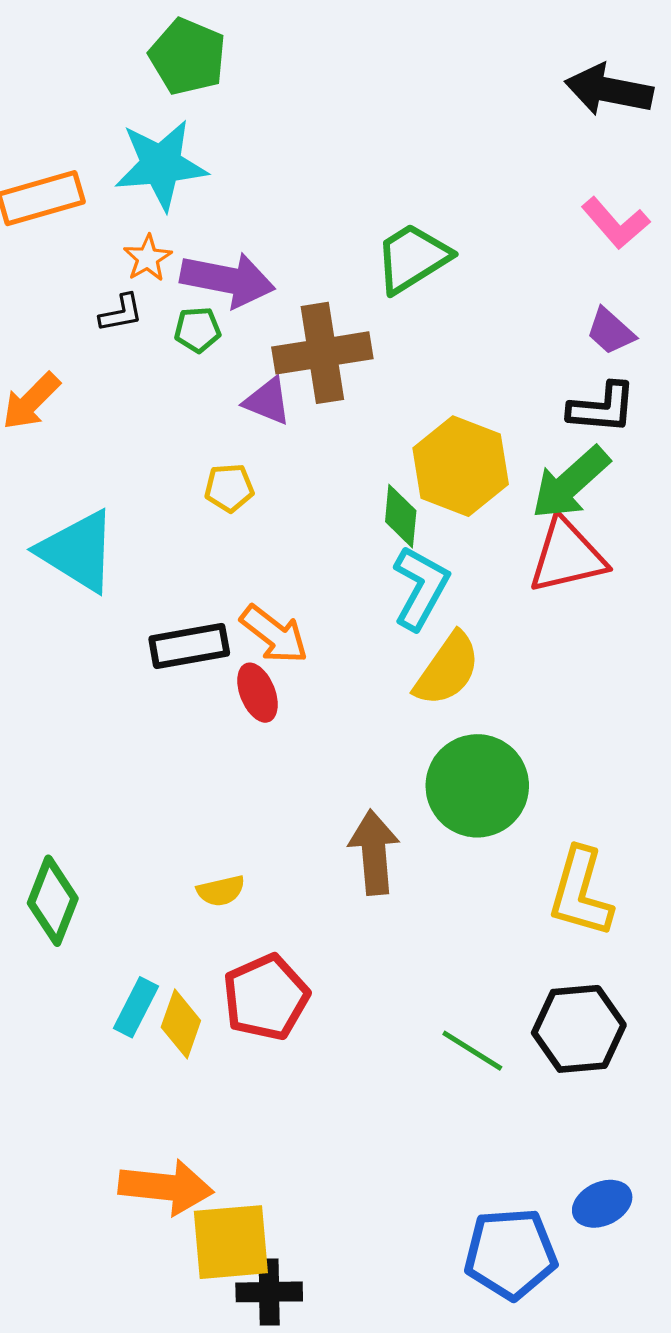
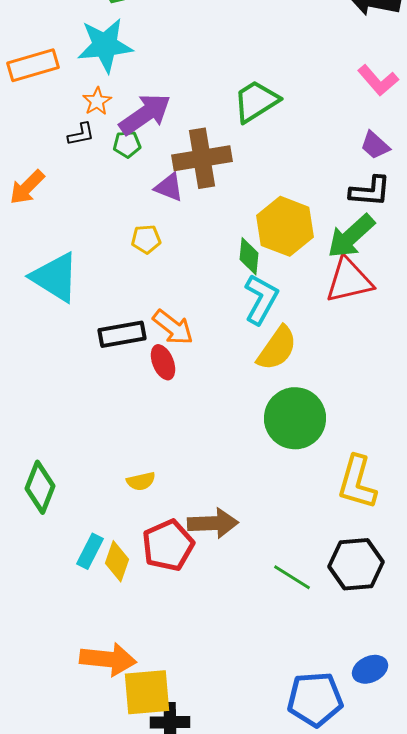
purple arrow: (228, 280) -> (145, 114), turned -46
brown arrow: (374, 852) -> (213, 523), moved, turned 93

